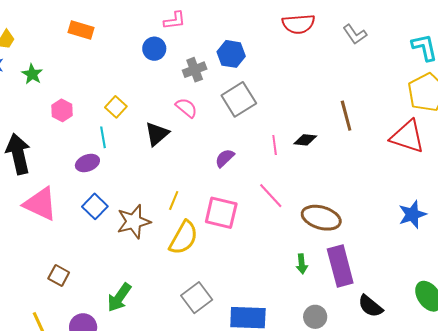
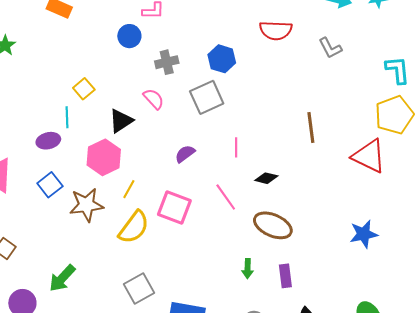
blue hexagon: (231, 54) -> (222, 59), moved
pink hexagon: (62, 110) -> (104, 157), moved, size x1.6
black diamond: (305, 140) -> (266, 178), moved
purple rectangle: (340, 266) -> (285, 276), size x0.6

